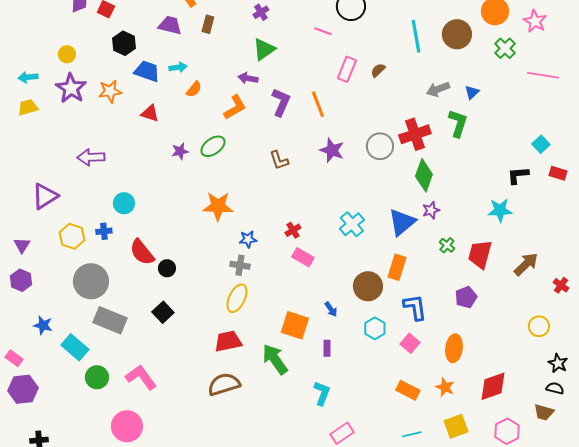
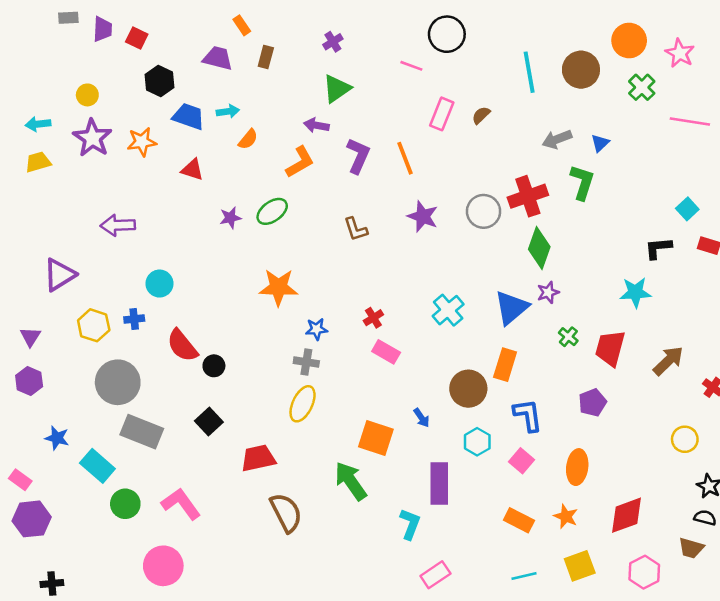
red trapezoid: (228, 341) -> (258, 458), moved
purple rectangle: (327, 348) -> (439, 484), moved, size x2.0
brown semicircle: (224, 384) -> (286, 513), turned 80

